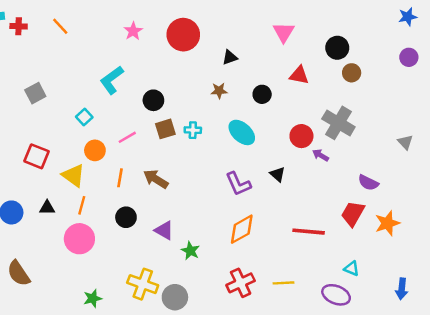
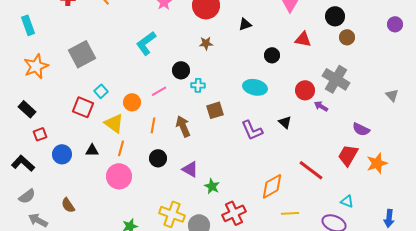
brown star: (219, 91) -> (206, 43), moved
gray square: (35, 93) -> (82, 54), size x1.5
black circle: (153, 100) -> (181, 70), moved
cyan square: (84, 117) -> (101, 91), moved
brown square: (165, 129) -> (215, 110), moved
cyan cross: (193, 130) -> (198, 85), moved
cyan ellipse: (242, 132) -> (255, 87), turned -30
brown arrow: (156, 179) -> (183, 126), turned 35
orange diamond: (242, 229) -> (272, 186), moved
red line: (309, 232) -> (311, 170), turned 32
brown semicircle: (19, 273) -> (68, 205), size x0.7
red cross: (241, 283) -> (234, 213), moved

